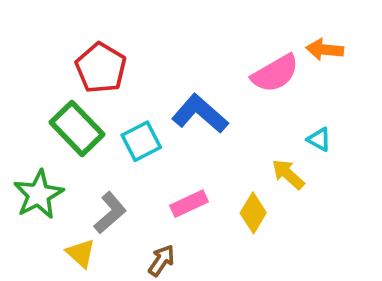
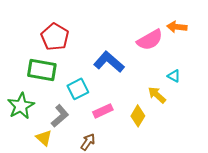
green rectangle: (77, 128) -> (42, 70), turned -36
cyan square: (141, 141) -> (78, 89), moved

